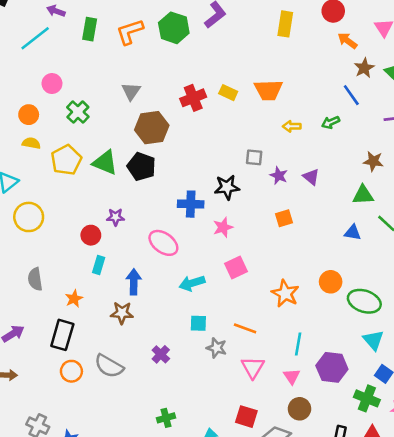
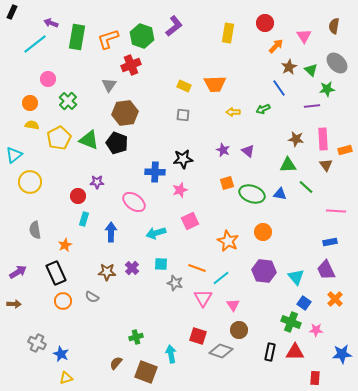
green rectangle: (90, 29) -> (77, 37), size x1.4
orange arrow: (347, 41) -> (276, 46), turned 98
red cross: (193, 98) -> (131, 65), moved
gray square: (254, 157) -> (183, 115), moved
green ellipse: (364, 301) -> (252, 194), moved
brown star: (122, 313) -> (107, 272), moved
black rectangle: (62, 335) -> (56, 273), turned -40
cyan line: (298, 344) -> (221, 278), moved, turned 42
purple cross: (161, 354) -> (132, 268), moved
gray semicircle: (109, 366) -> (92, 297), size x0.6
purple hexagon: (332, 367) -> (264, 271), moved

